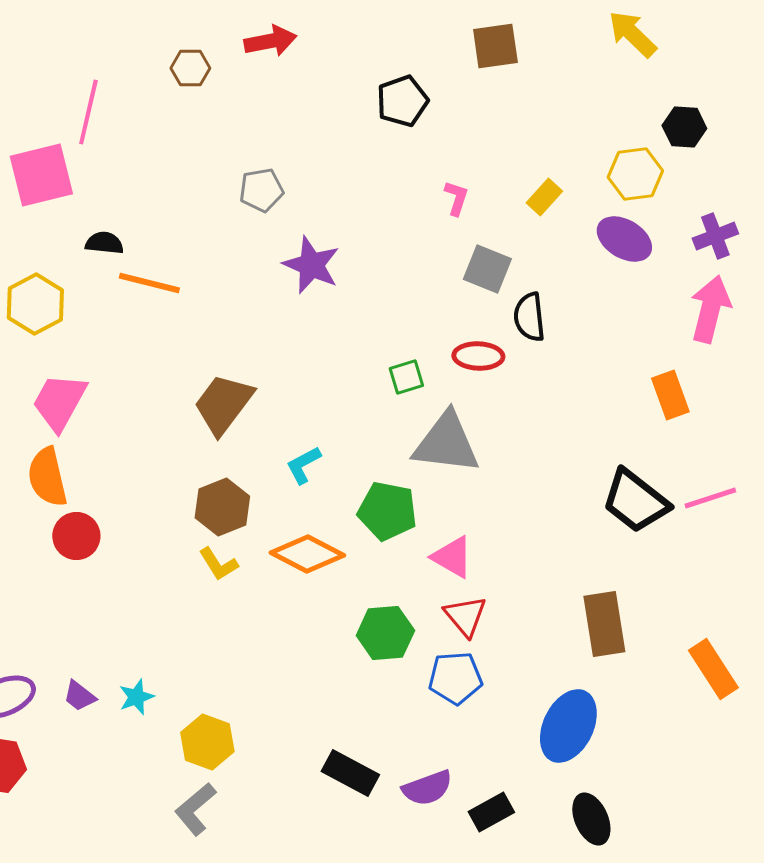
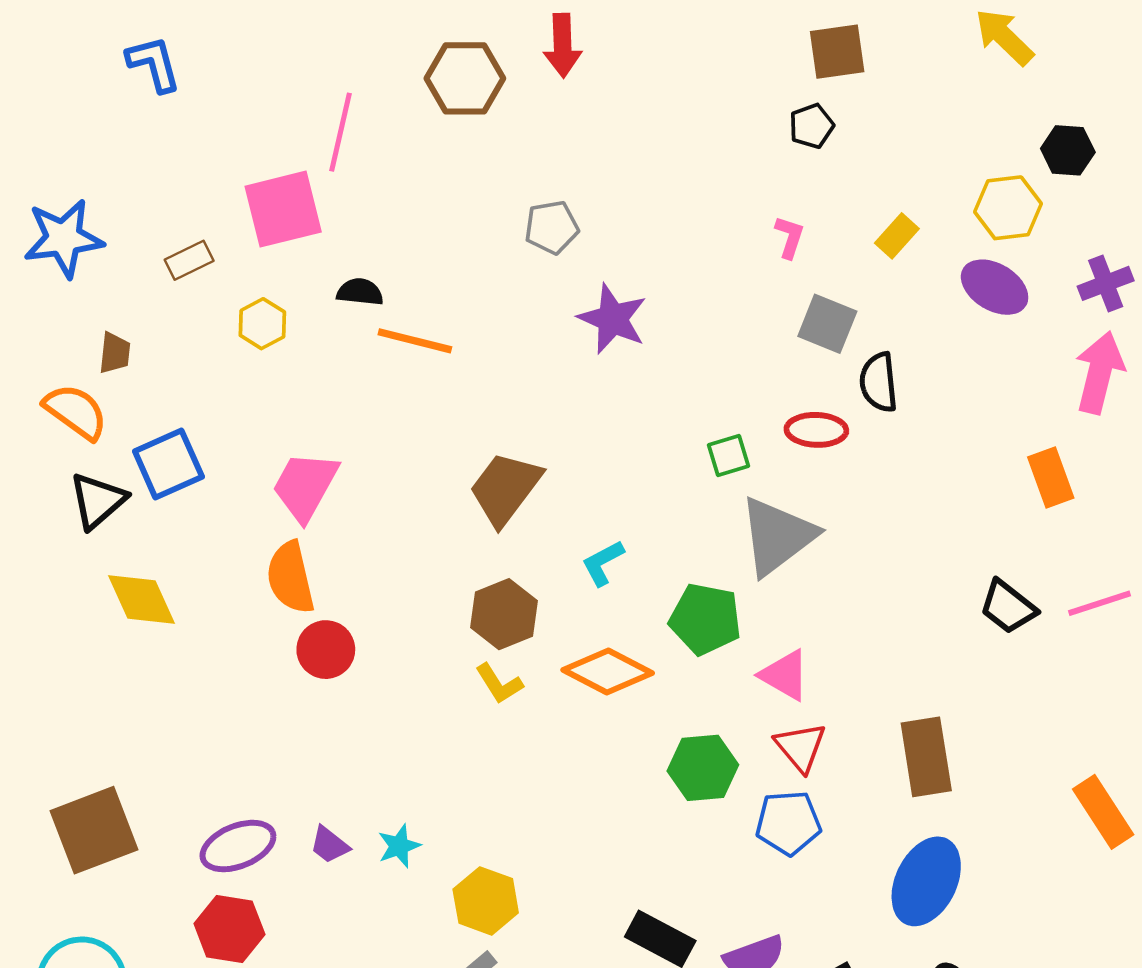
red arrow: (270, 41) -> (563, 45), turned 99
brown hexagon: (190, 68) -> (465, 78), size x1.6
black pentagon: (402, 101) -> (811, 126), moved, size x0.7
yellow hexagon: (35, 304) -> (262, 324), moved, size x0.7
gray triangle: (446, 443) -> (777, 536), turned -44
black trapezoid: (635, 501) -> (1008, 607), size x0.7
brown rectangle: (604, 624) -> (926, 757), moved

